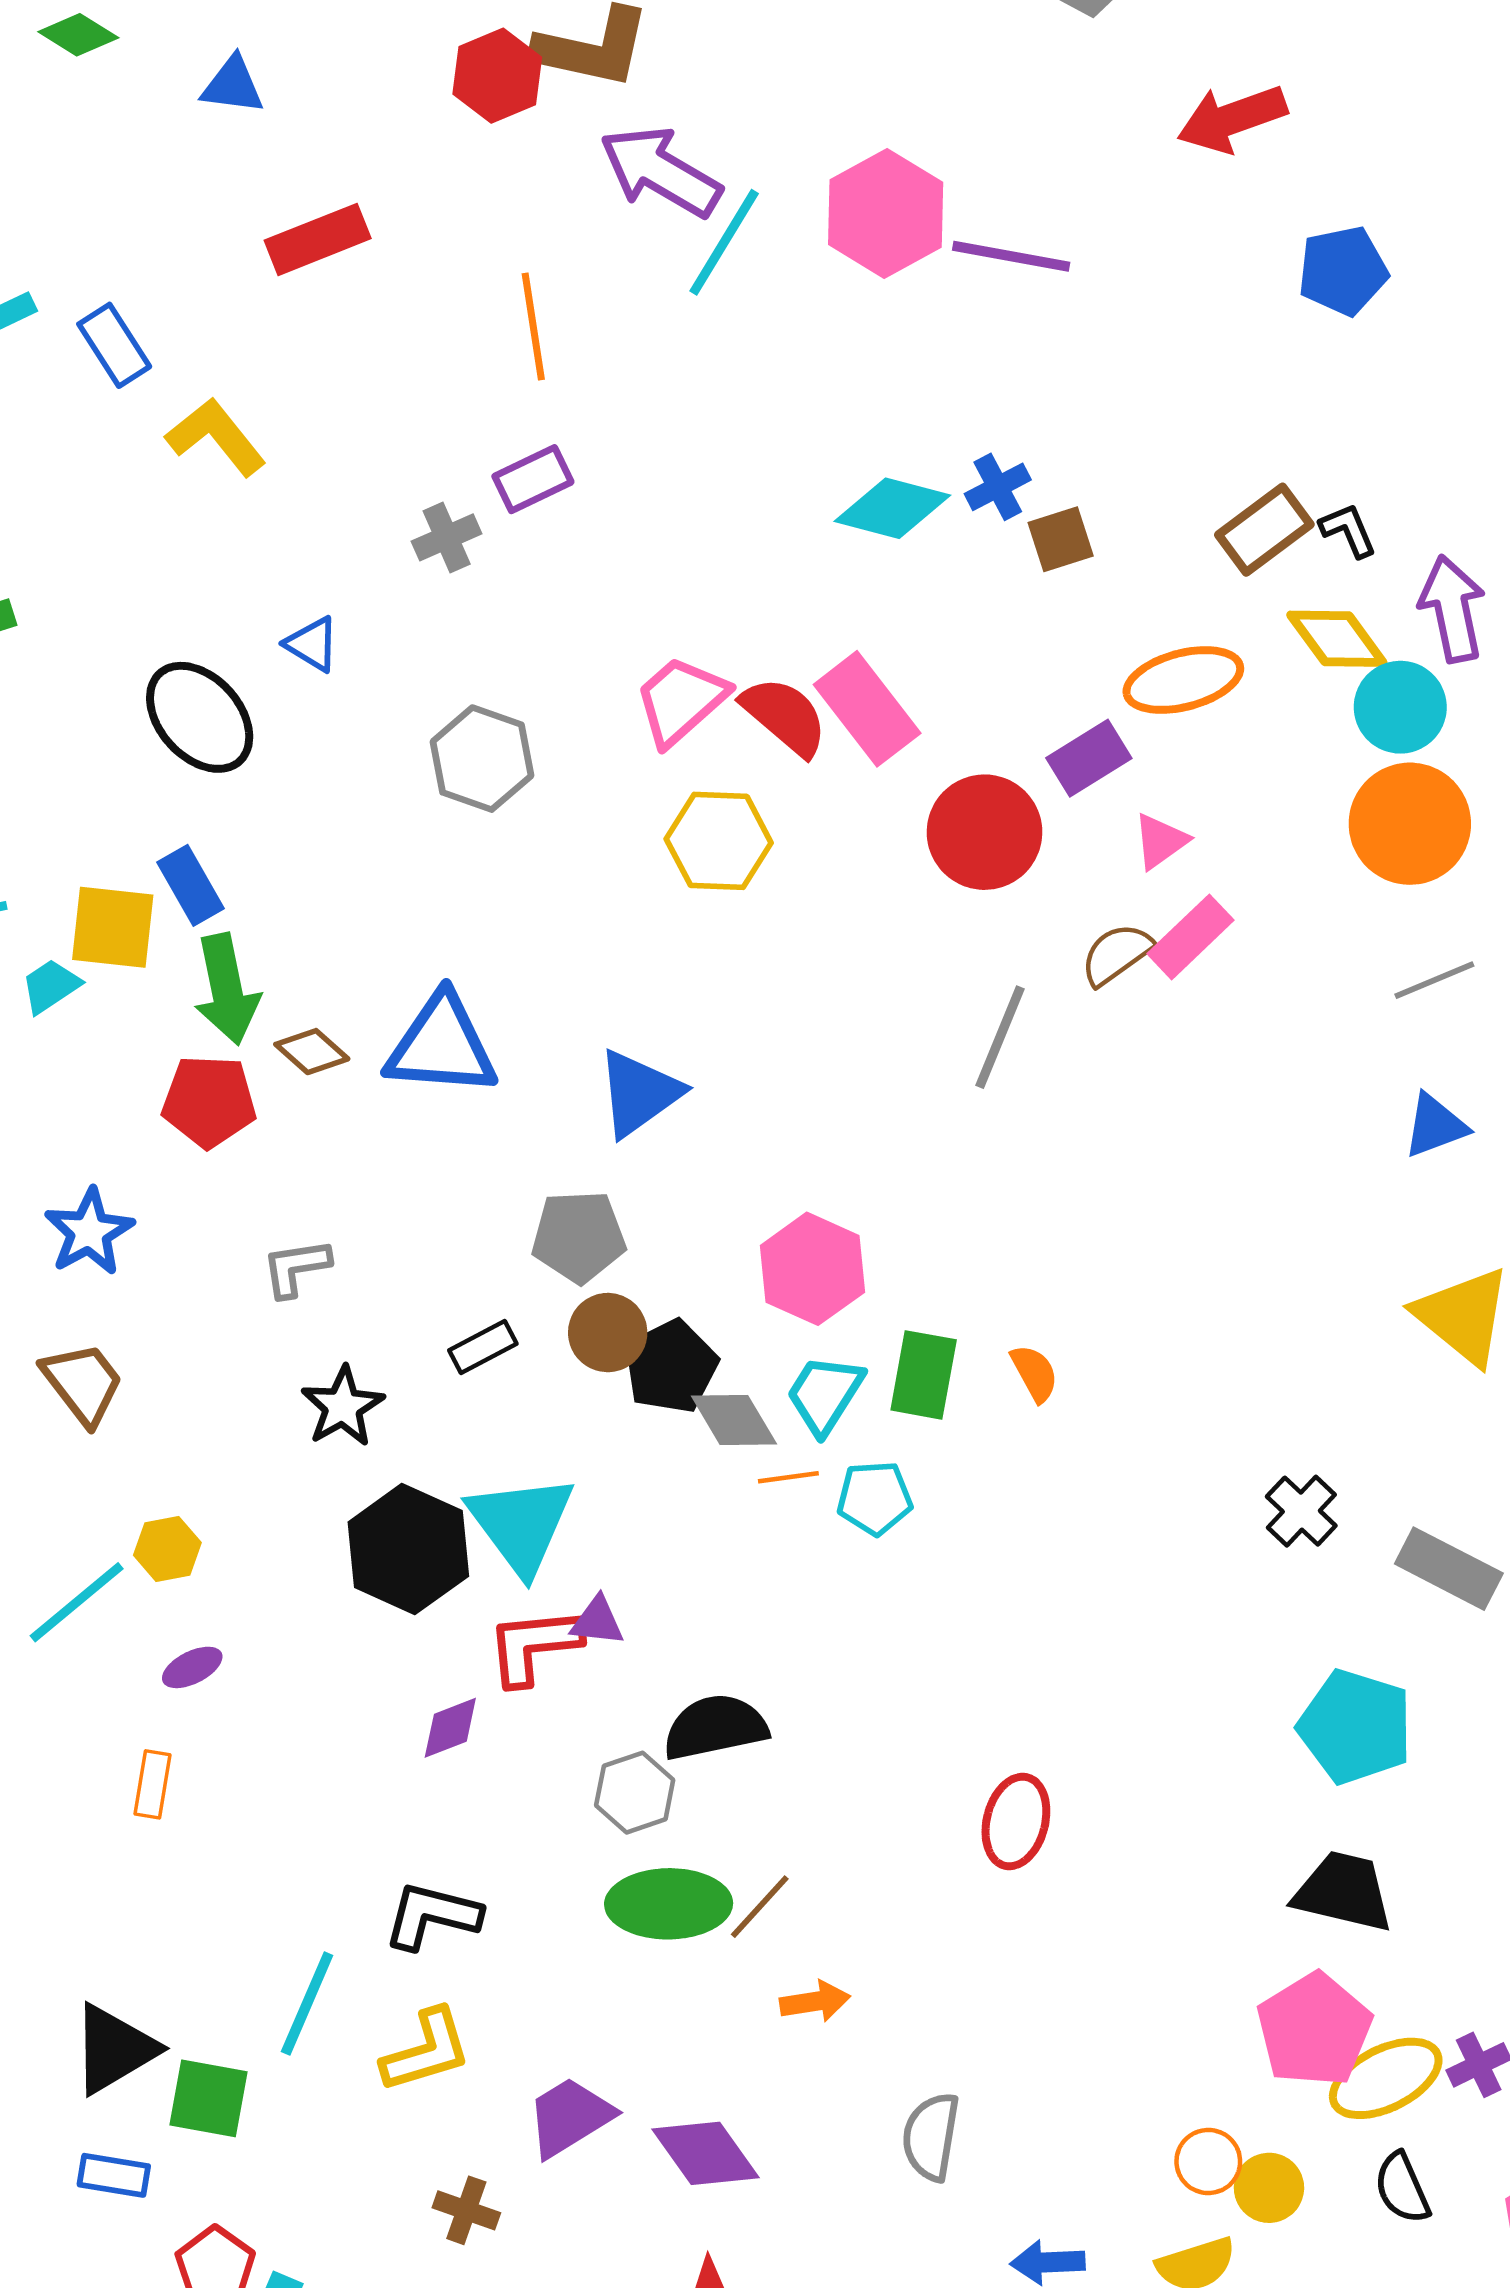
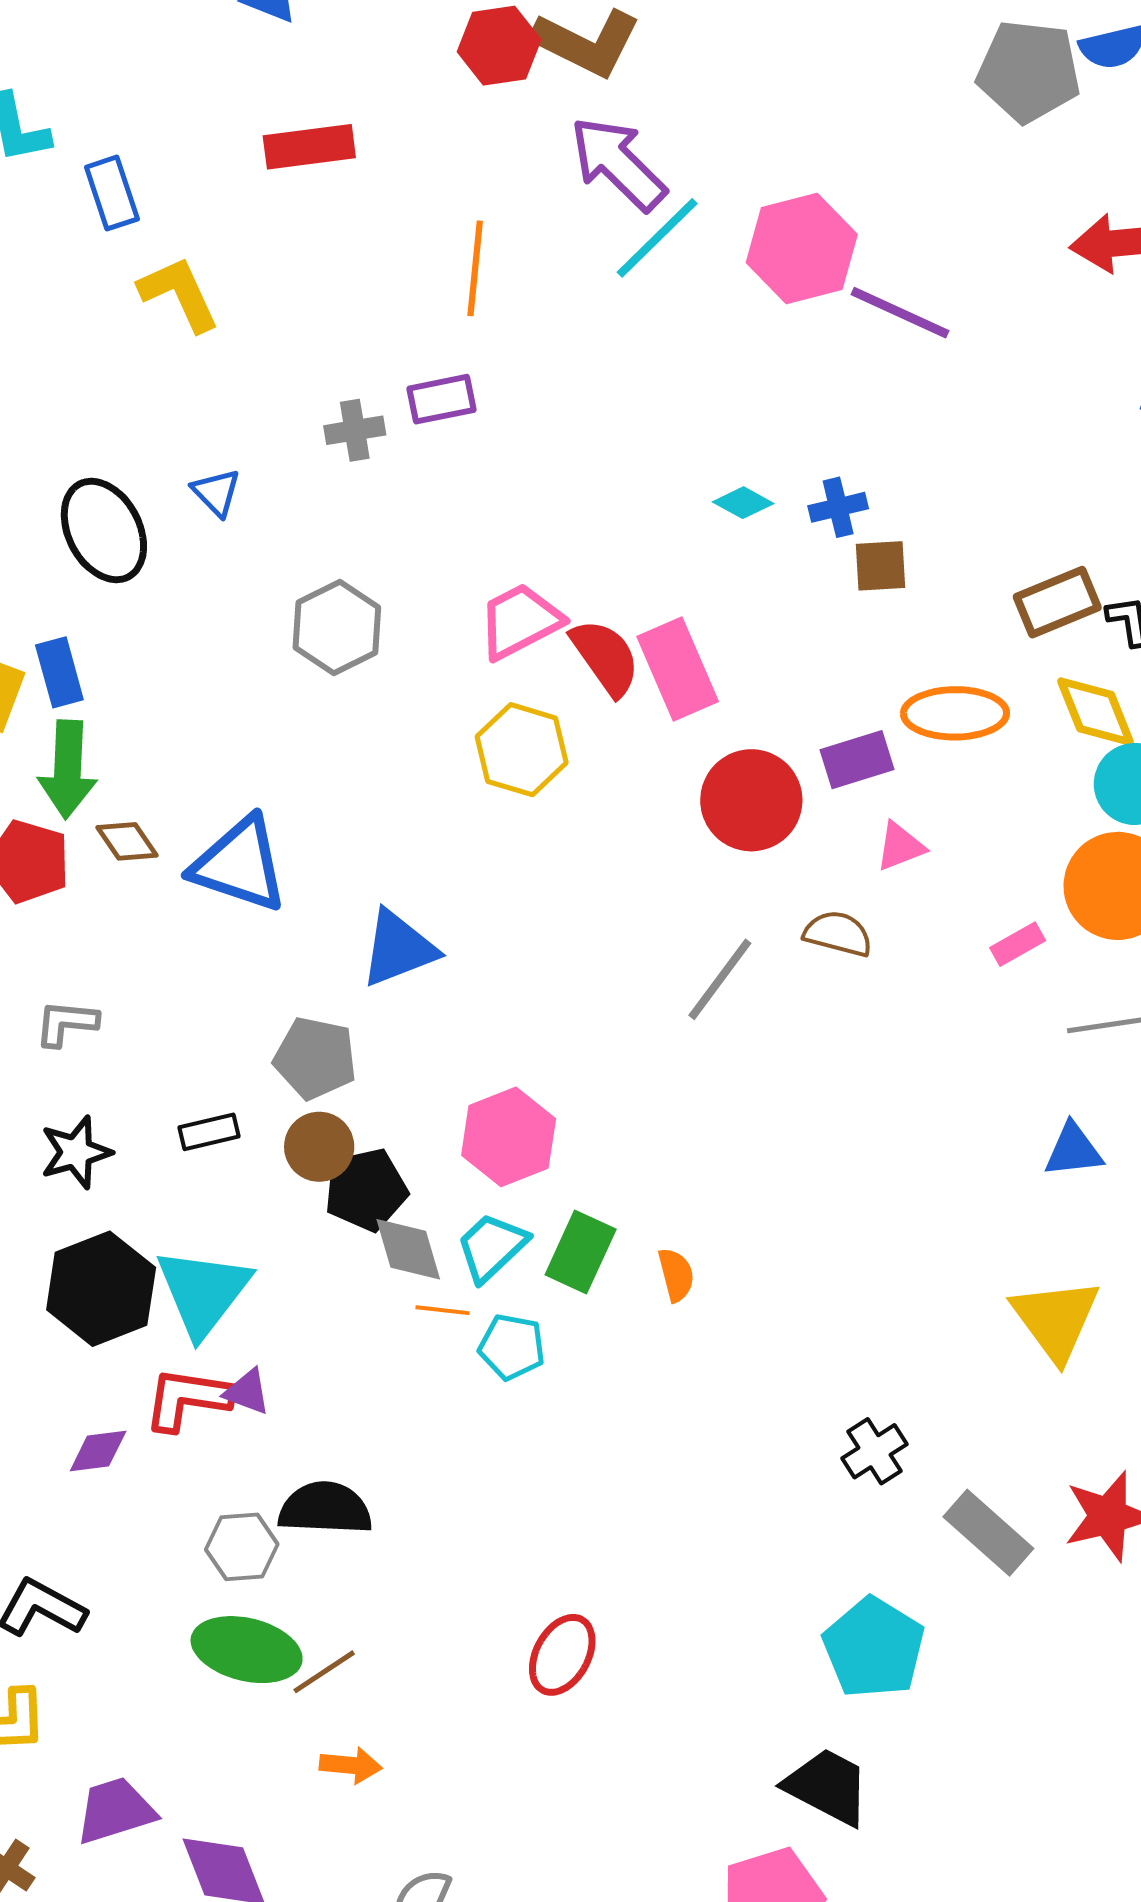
cyan diamond: (892, 508) -> (743, 503), size x0.6
pink rectangle: (1191, 937) -> (1018, 944), moved, size x0.7
brown semicircle: (1117, 954) -> (838, 934), turned 36

